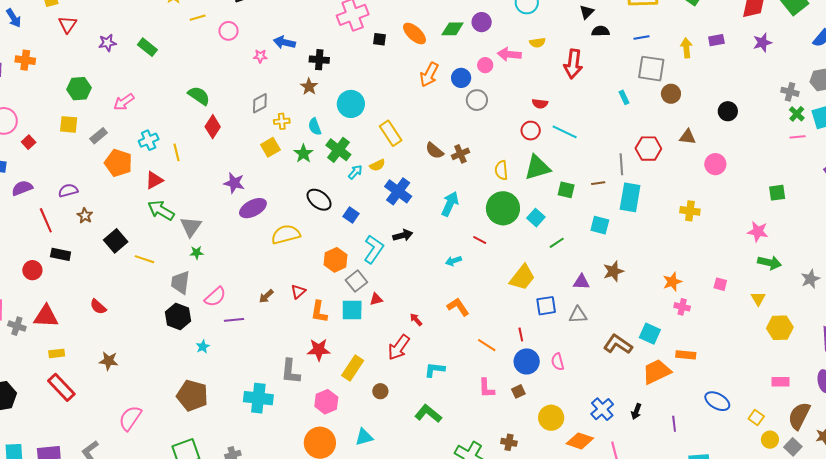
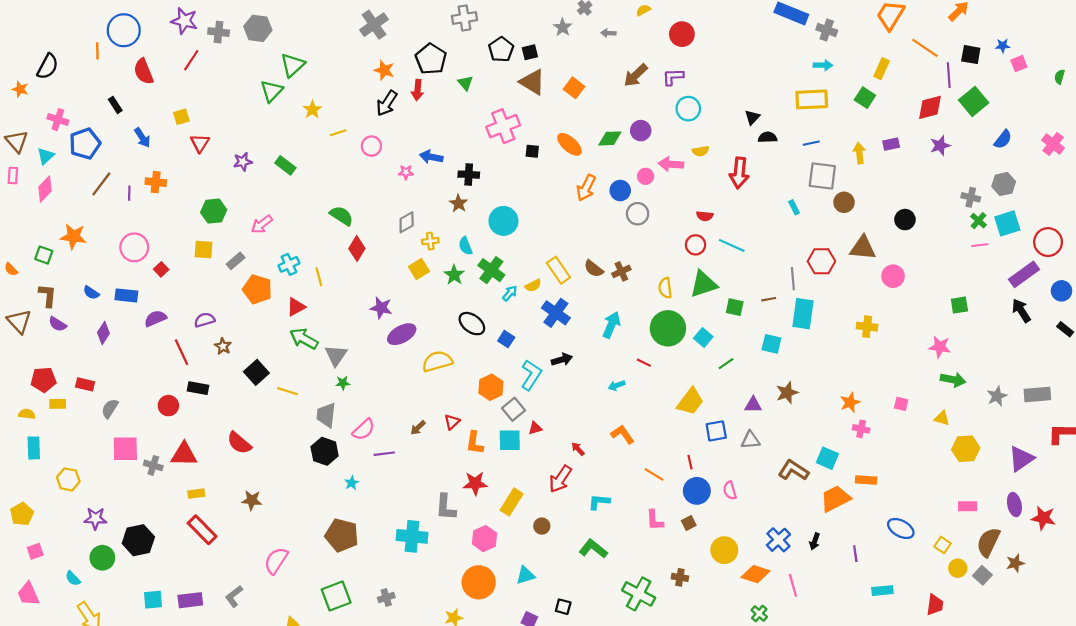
yellow rectangle: (391, 133) -> (558, 270), moved
brown triangle: (688, 137) -> (863, 248), size x1.5
yellow triangle: (758, 299) -> (942, 418), turned -42
red semicircle: (98, 307) -> (239, 443), size x1.4

